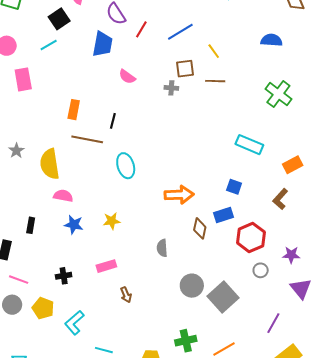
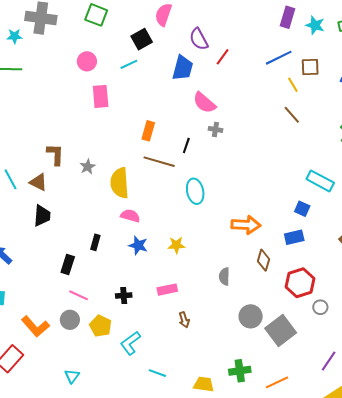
blue line: (180, 32) -> (279, 58), moved
brown square: (185, 69) -> (310, 67), moved
pink semicircle: (127, 77) -> (204, 103), size x1.4
brown line: (215, 81) -> (292, 115), turned 42
gray cross: (171, 88) -> (215, 129), moved
blue square: (234, 187) -> (302, 209), moved
blue rectangle: (224, 215) -> (294, 237), moved
red hexagon: (251, 237) -> (300, 283), moved

